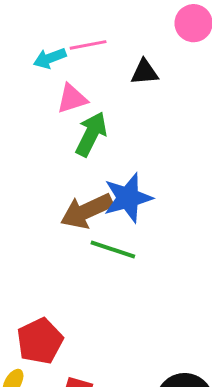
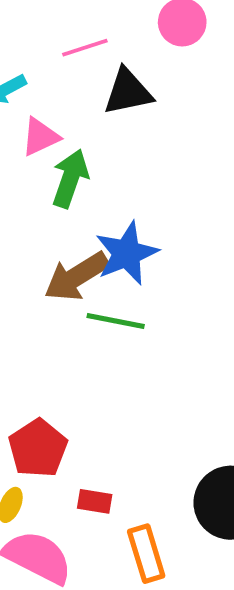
pink line: (88, 45) -> (85, 48), moved
black triangle: (145, 72) -> (128, 92), size x1.4

